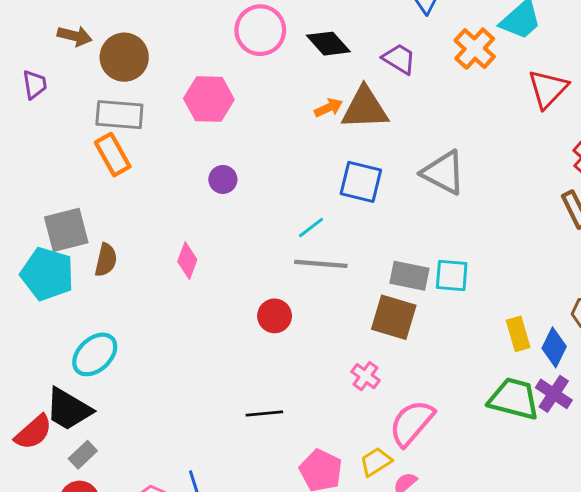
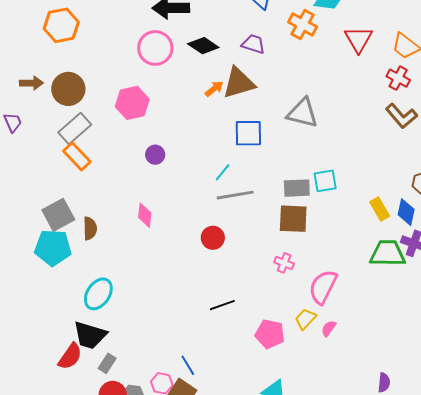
gray rectangle: (119, 115) -> (75, 128), turned -32

